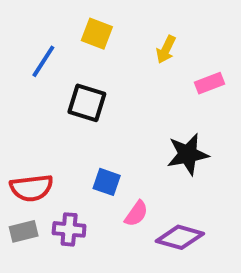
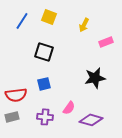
blue line: (43, 61) -> (22, 21), moved
blue square: (107, 182) -> (44, 84), moved, turned -32
purple cross: (69, 229) -> (45, 117), moved

